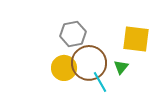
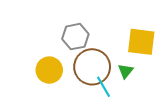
yellow circle: (64, 68) -> (49, 70), moved

